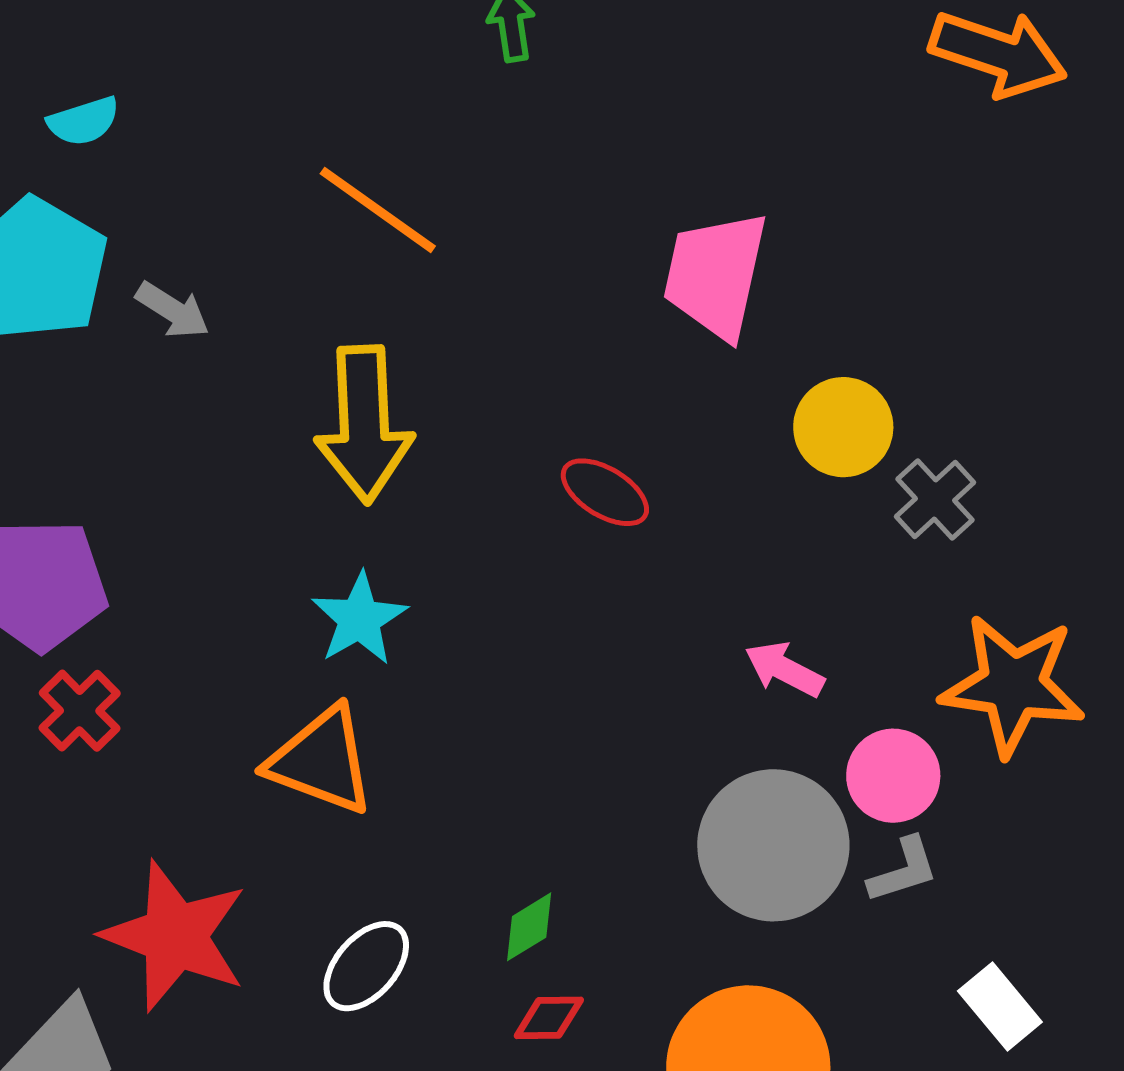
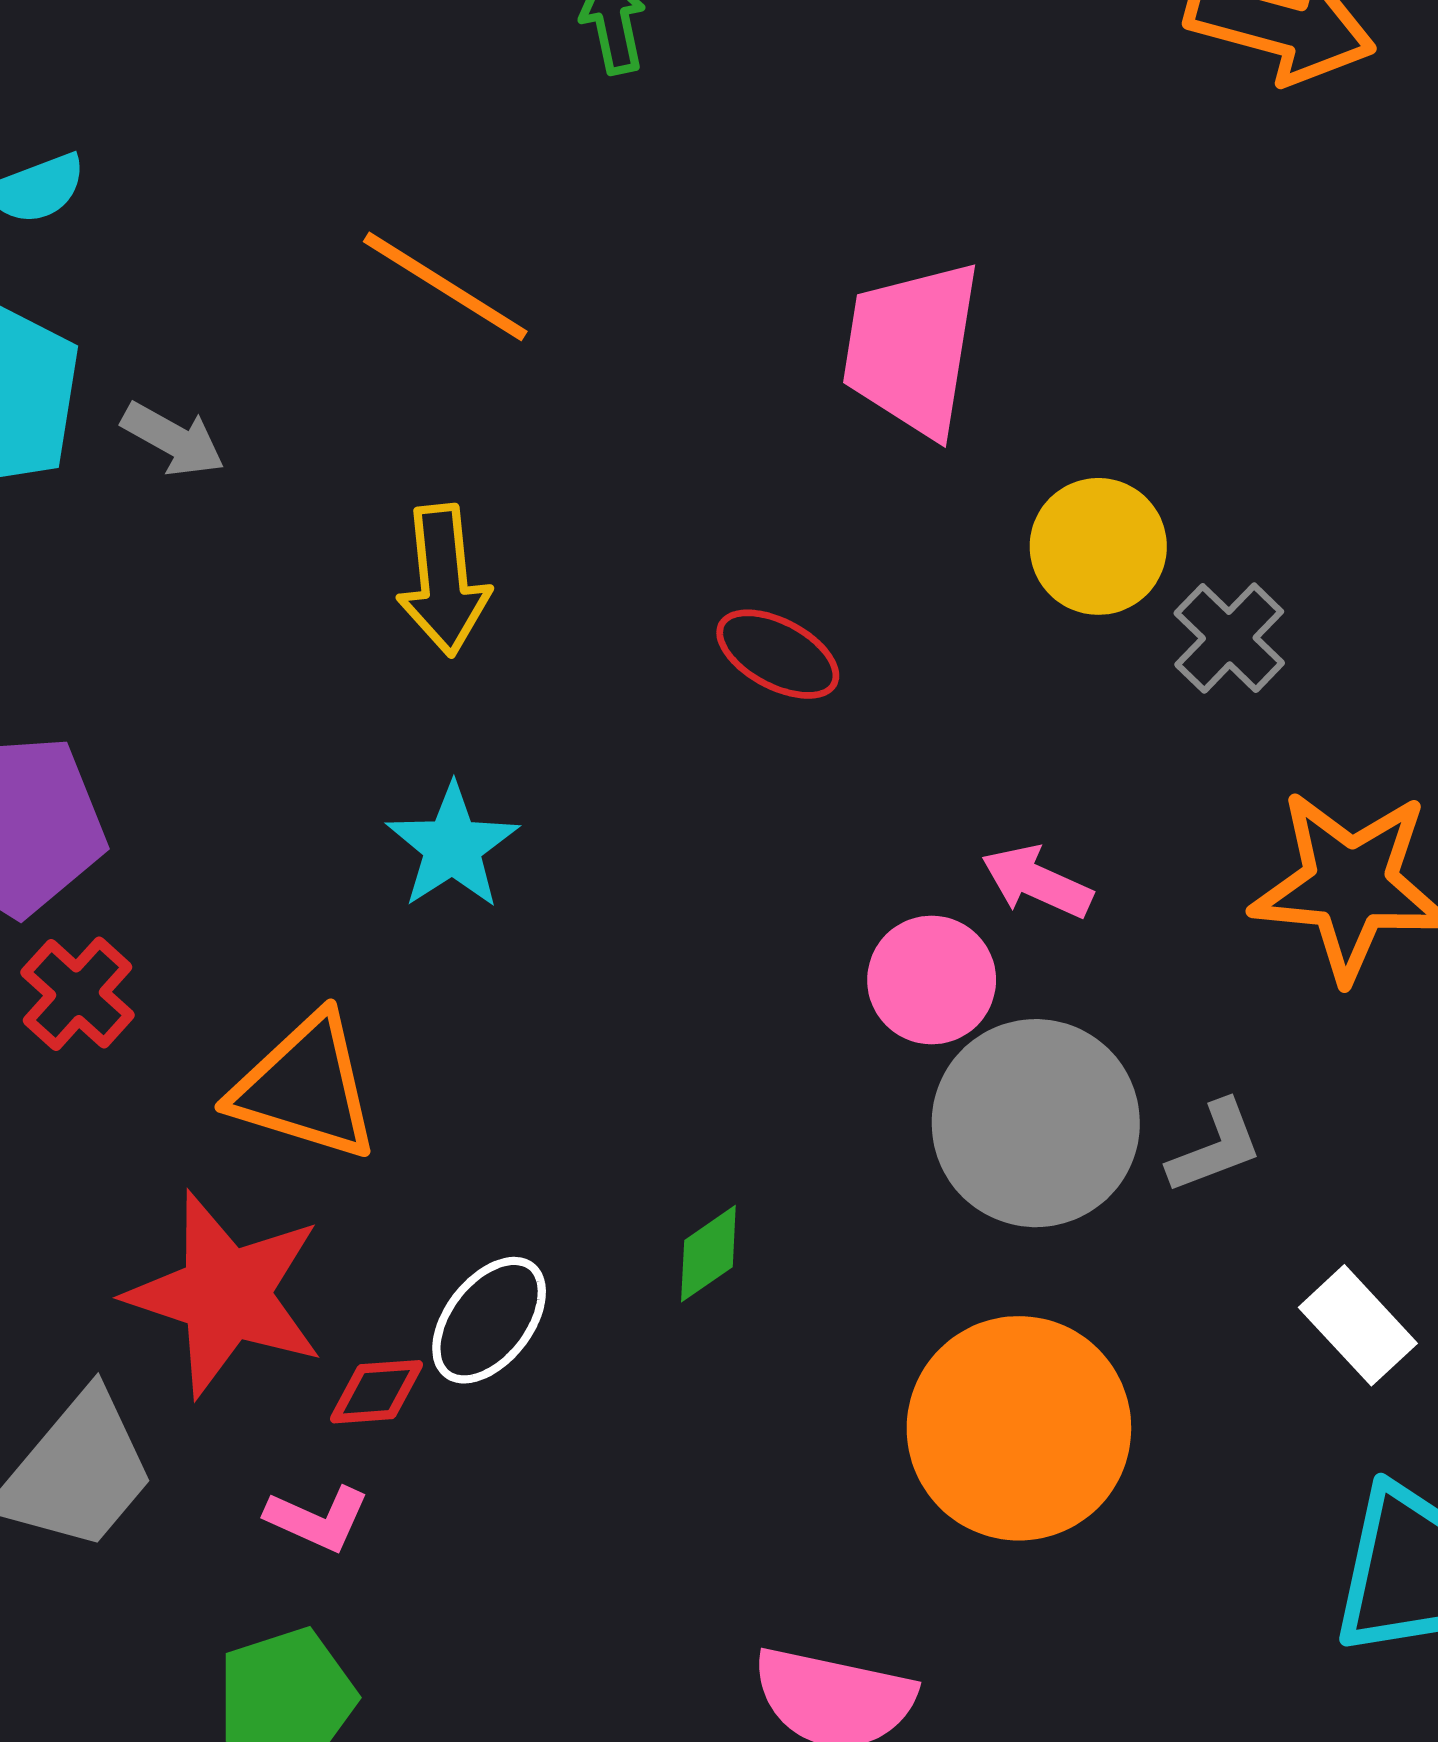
yellow arrow: (364, 424) -> (444, 580), size x0.7
orange triangle: (321, 761) -> (305, 1087), moved
pink circle: (893, 776) -> (932, 980), moved
red diamond: (549, 1018) -> (377, 1392), moved

